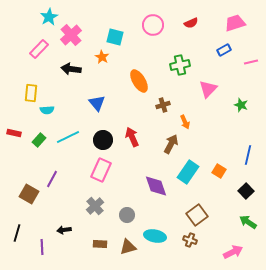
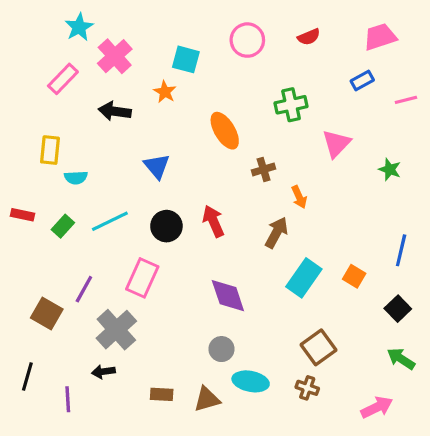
pink rectangle: (101, 170) -> (142, 278), moved
purple diamond: (156, 186) -> (228, 296), moved
gray cross: (95, 206) -> (116, 330), moved, size x1.4
gray circle: (127, 215) -> (221, 349), moved

